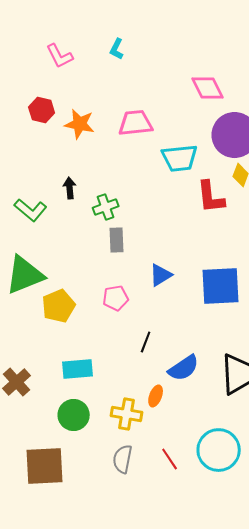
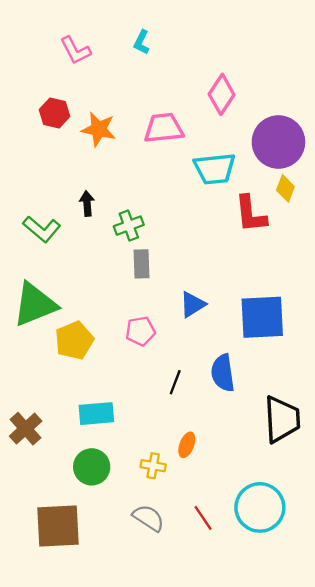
pink diamond: (208, 88) -> (222, 94), moved, turned 60
blue semicircle: (184, 368) -> (223, 373), moved, turned 116
yellow cross: (127, 414) -> (153, 466), size x0.7
gray semicircle: (123, 459) -> (149, 518), turned 112

